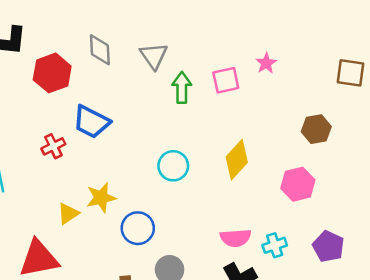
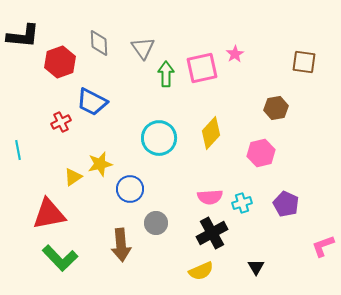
pink square: (226, 80) -> (202, 68), size x1.4
cyan circle: (173, 166) -> (159, 138), size x1.4

